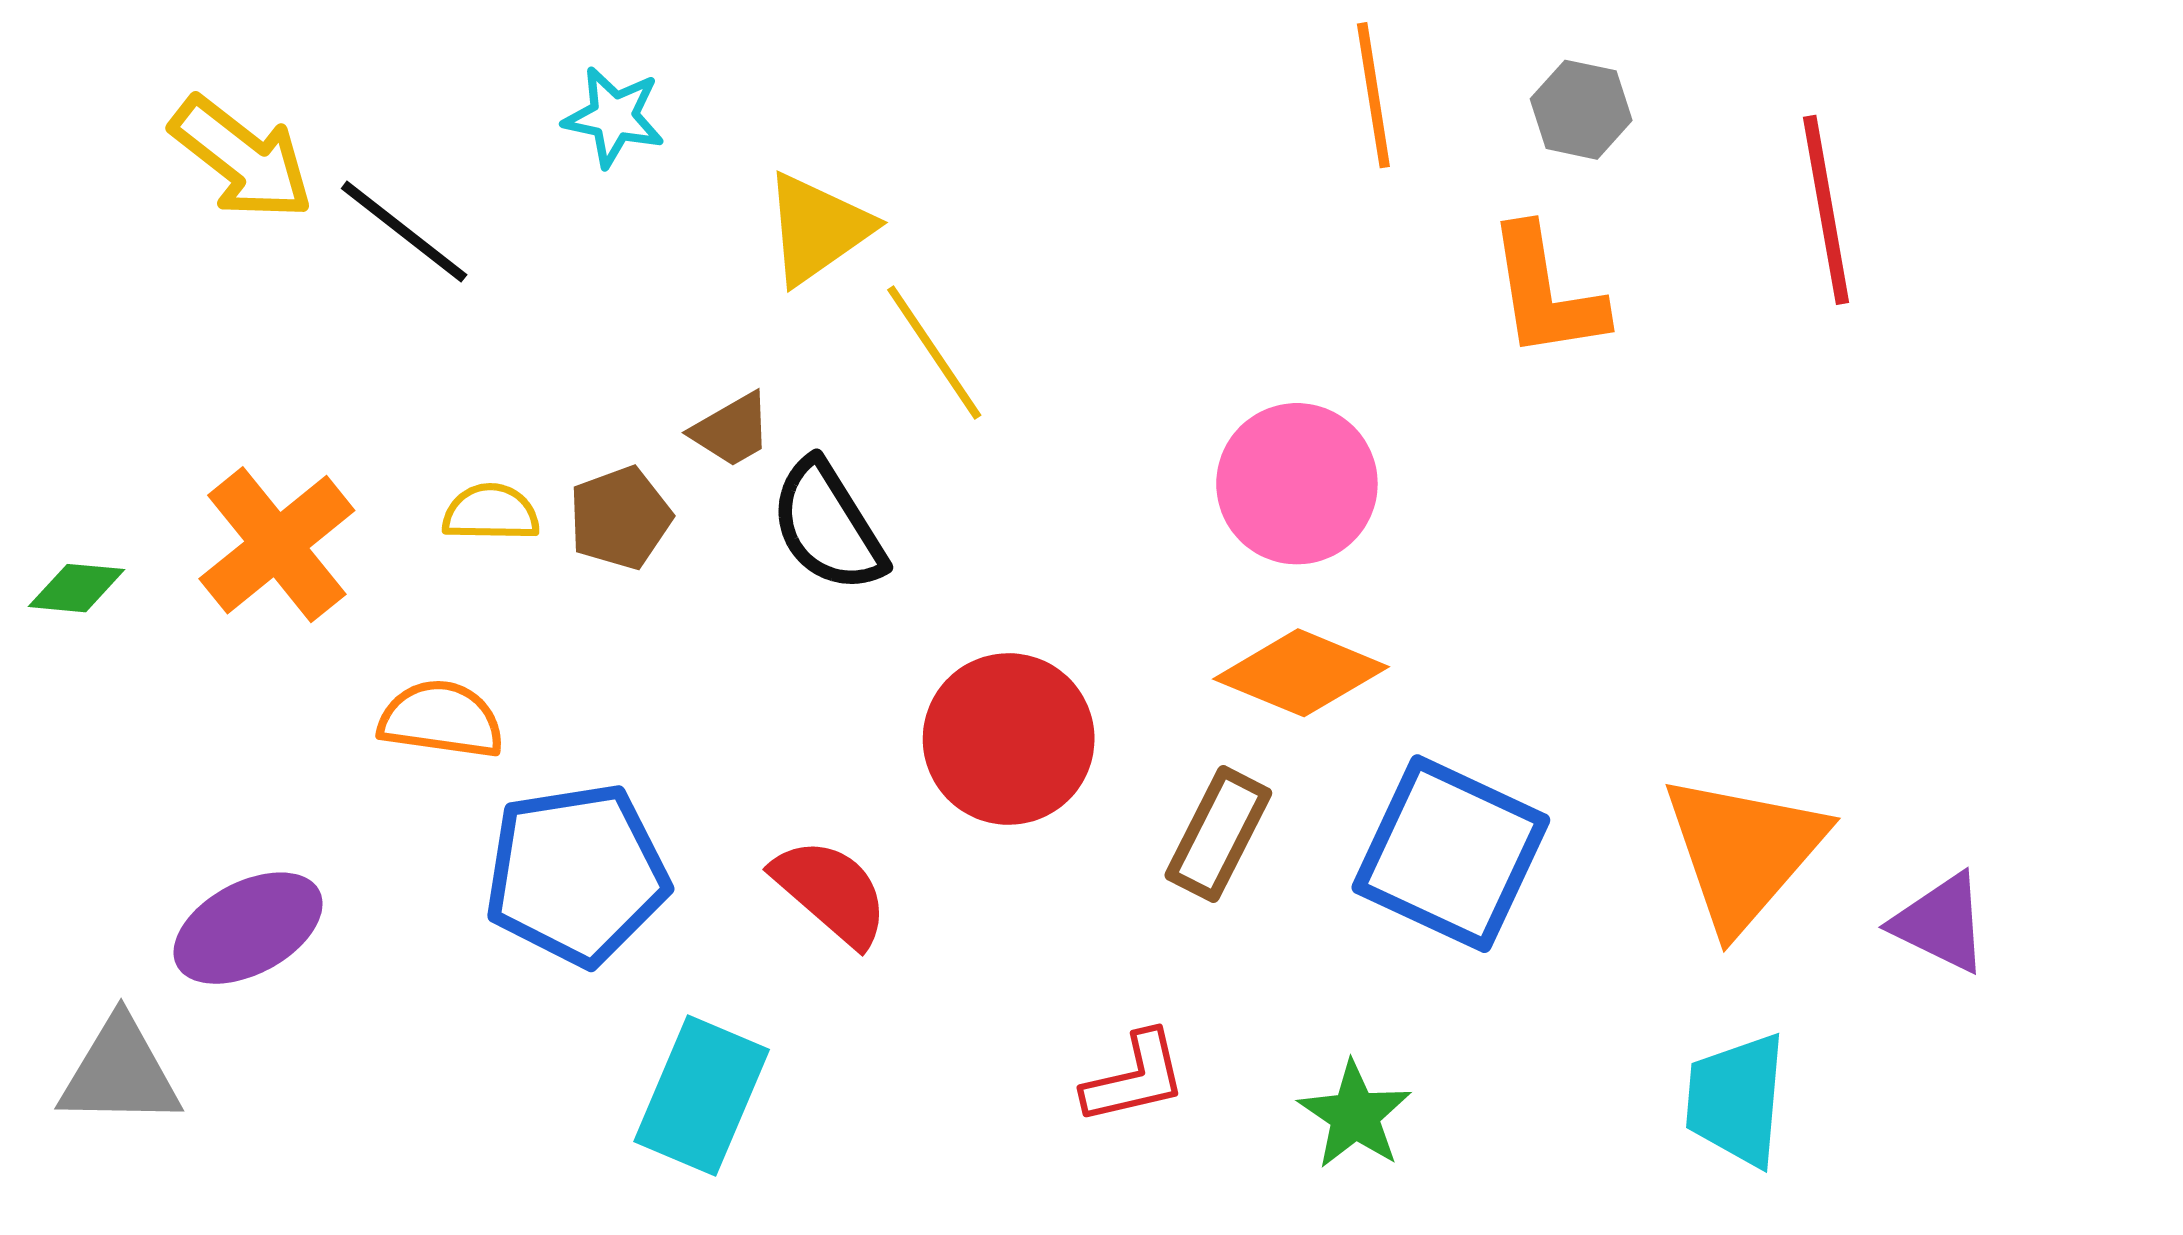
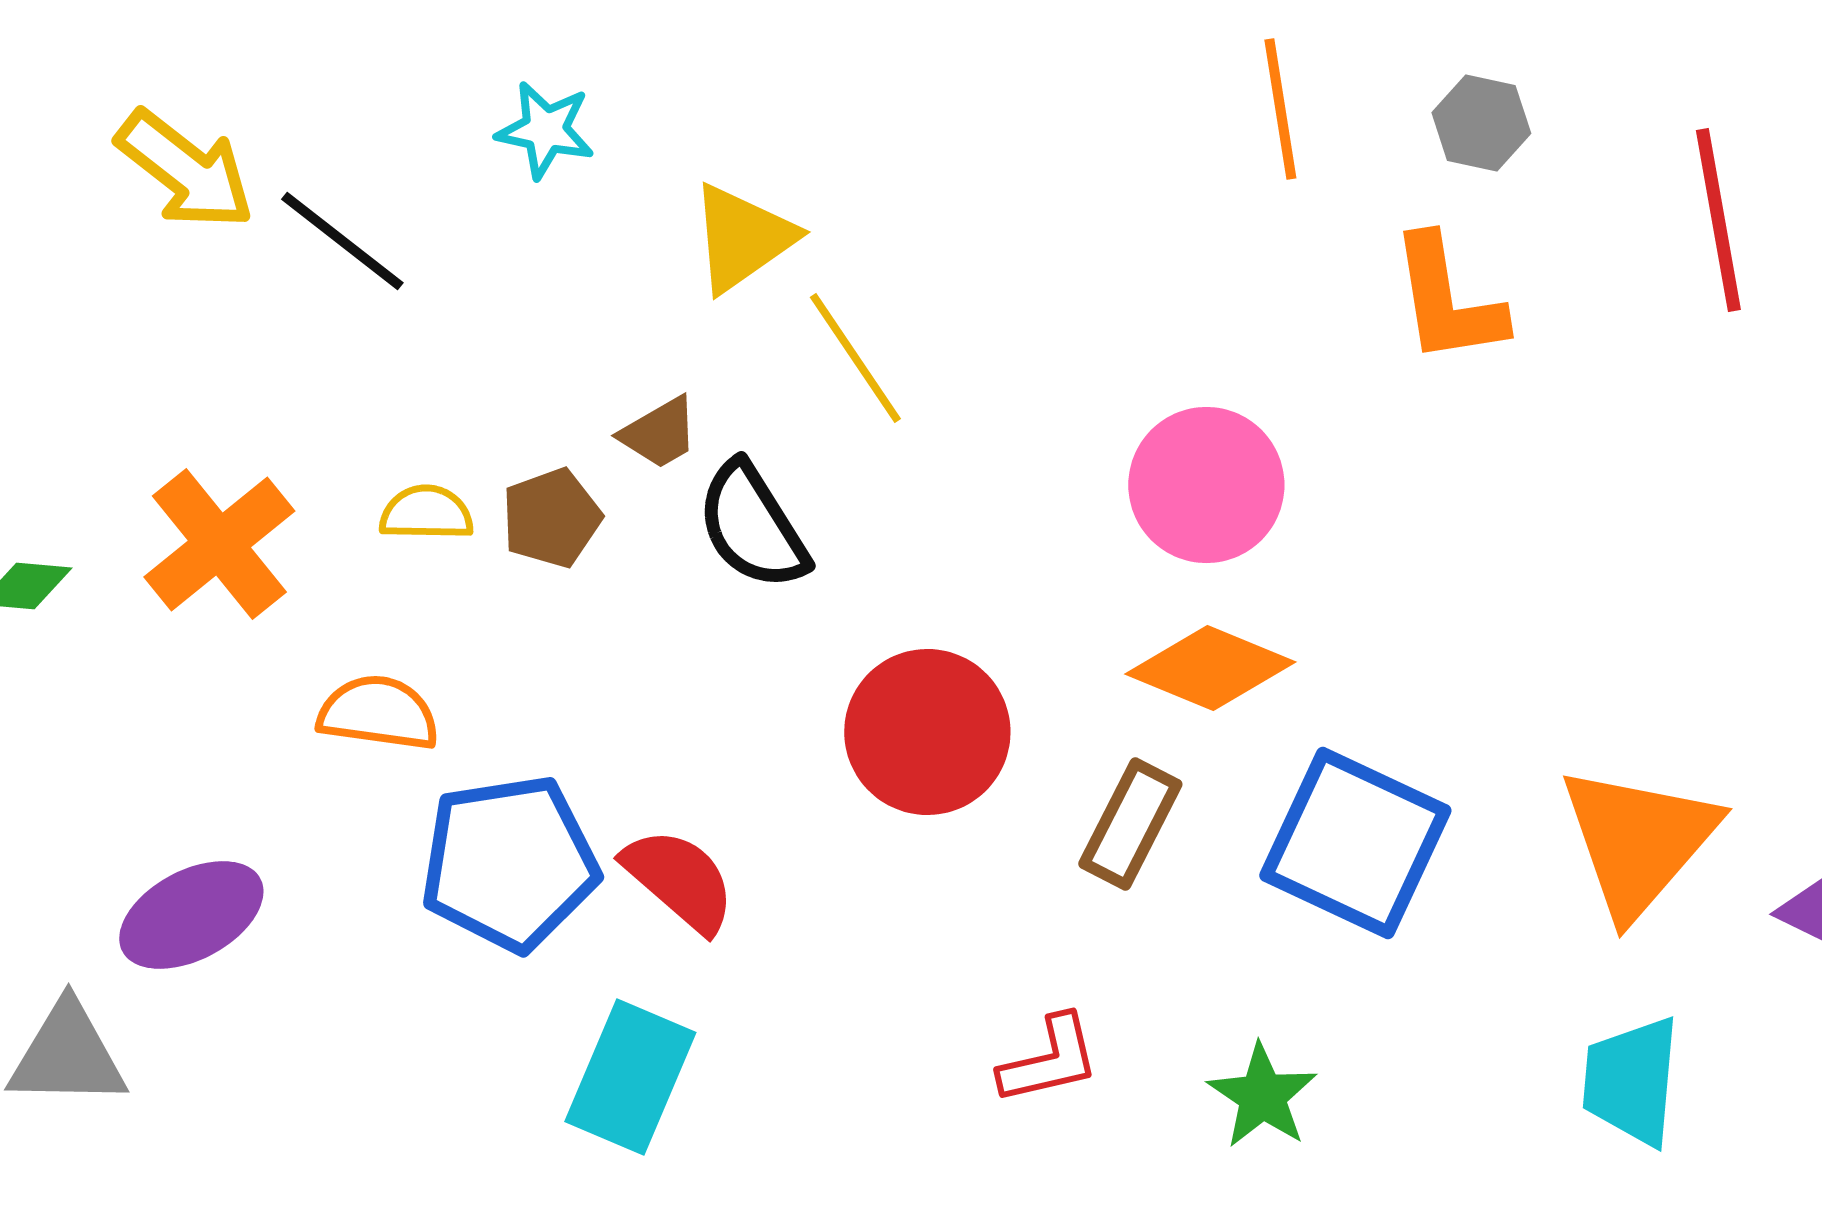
red semicircle: (831, 892) -> (679, 880), moved

